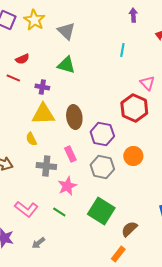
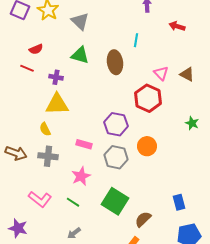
brown ellipse: (74, 117) -> (115, 62), moved
pink rectangle: (70, 154) -> (84, 144), turned -49
gray cross: (46, 166) -> (48, 156), moved
gray arrow: (38, 243) -> (74, 233), moved

